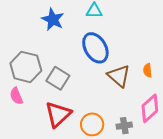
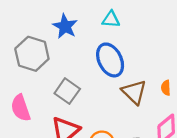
gray hexagon: (26, 67) -> (32, 54), moved
pink semicircle: (16, 96) -> (21, 108), size x1.4

